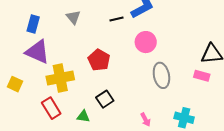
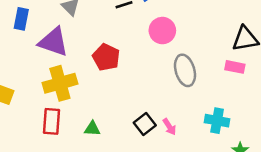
purple triangle: (37, 52) -> (54, 42), moved
black square: (105, 99) -> (145, 124), moved
red rectangle: (51, 108) -> (52, 121), turned 40

